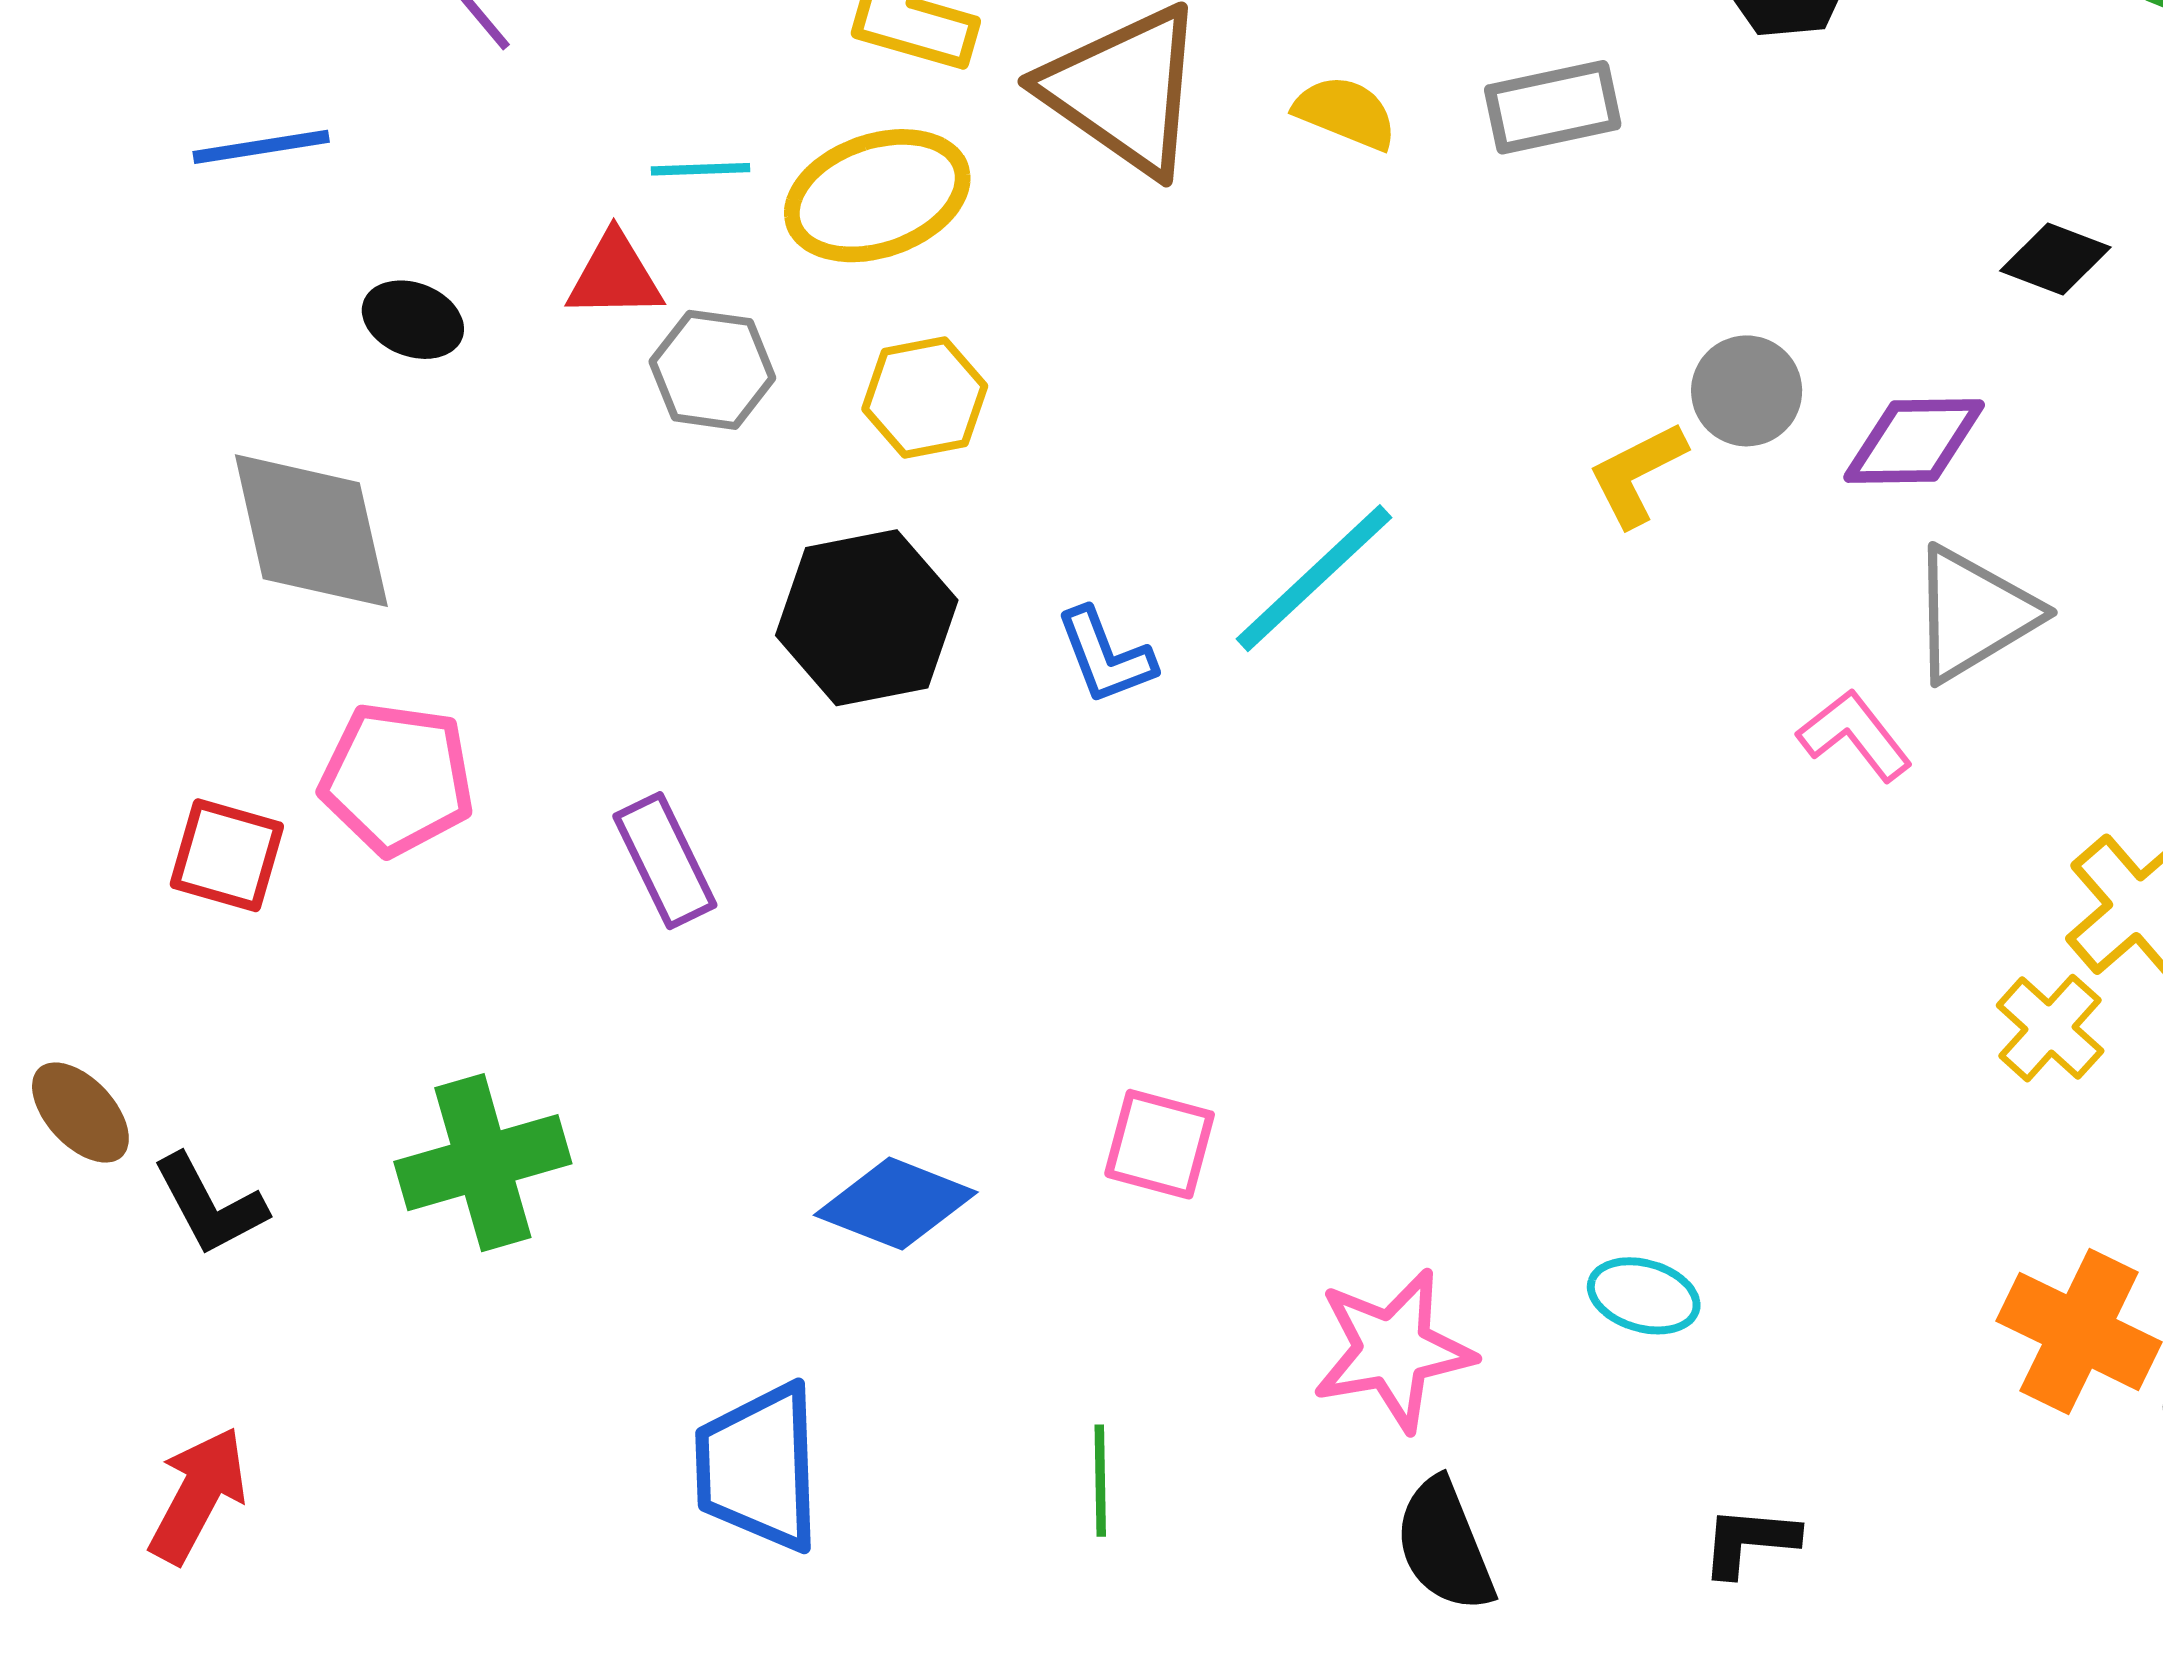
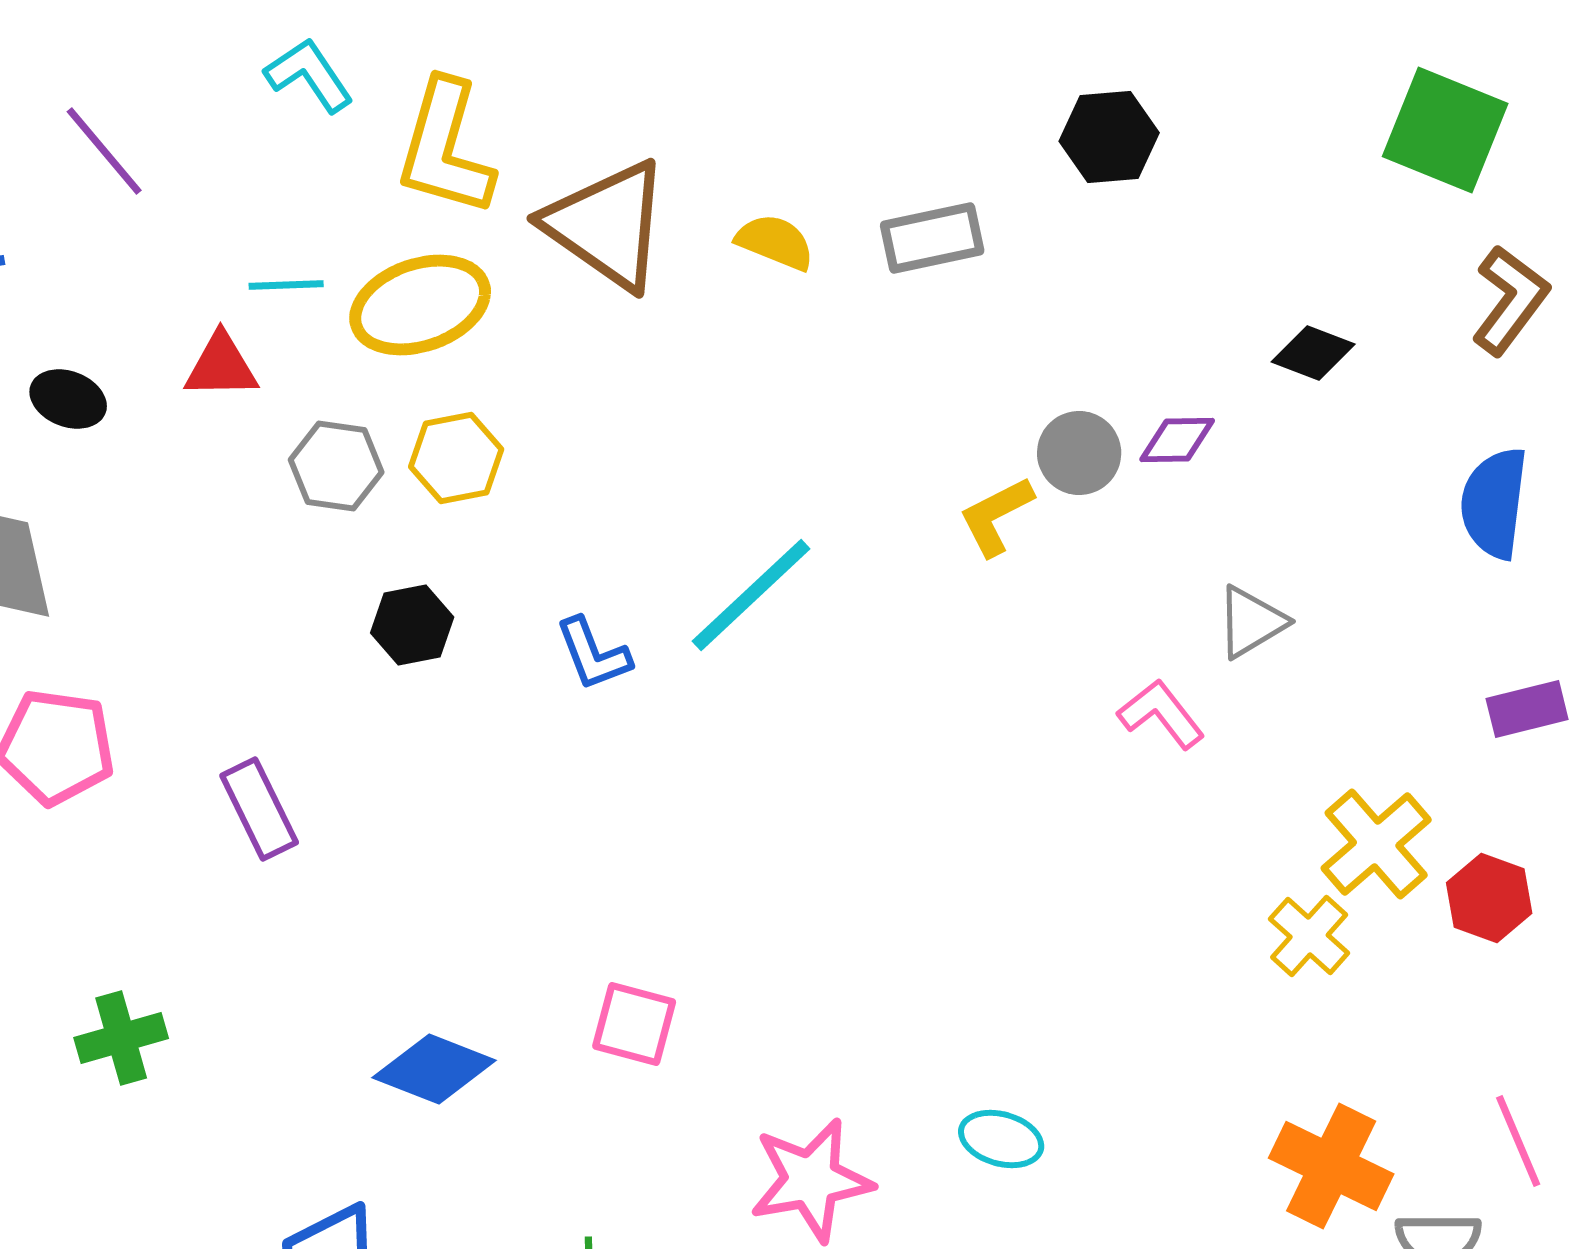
gray hexagon: (712, 370) -> (336, 466), moved
purple diamond: (1914, 441) -> (1177, 440), moved, size x0.7
gray triangle: (1974, 614) -> (1251, 622), size x0.7
black hexagon: (867, 618) -> (412, 625), size x0.6
green cross: (483, 1163) -> (121, 1038), size x0.7

